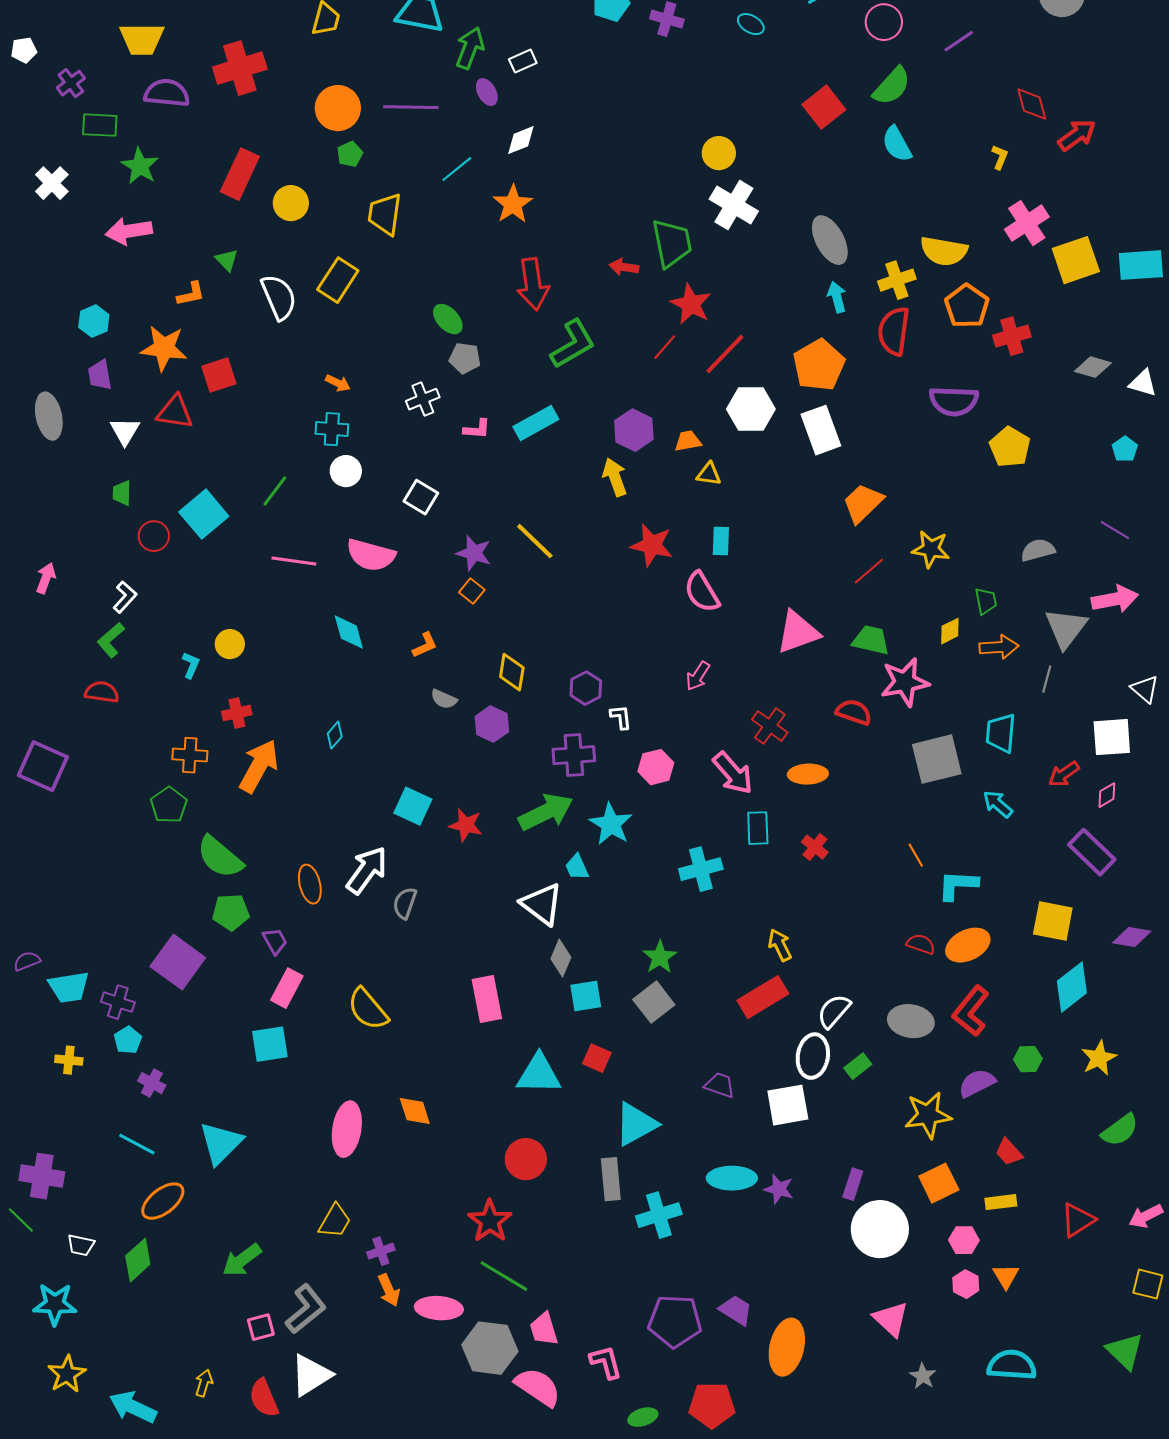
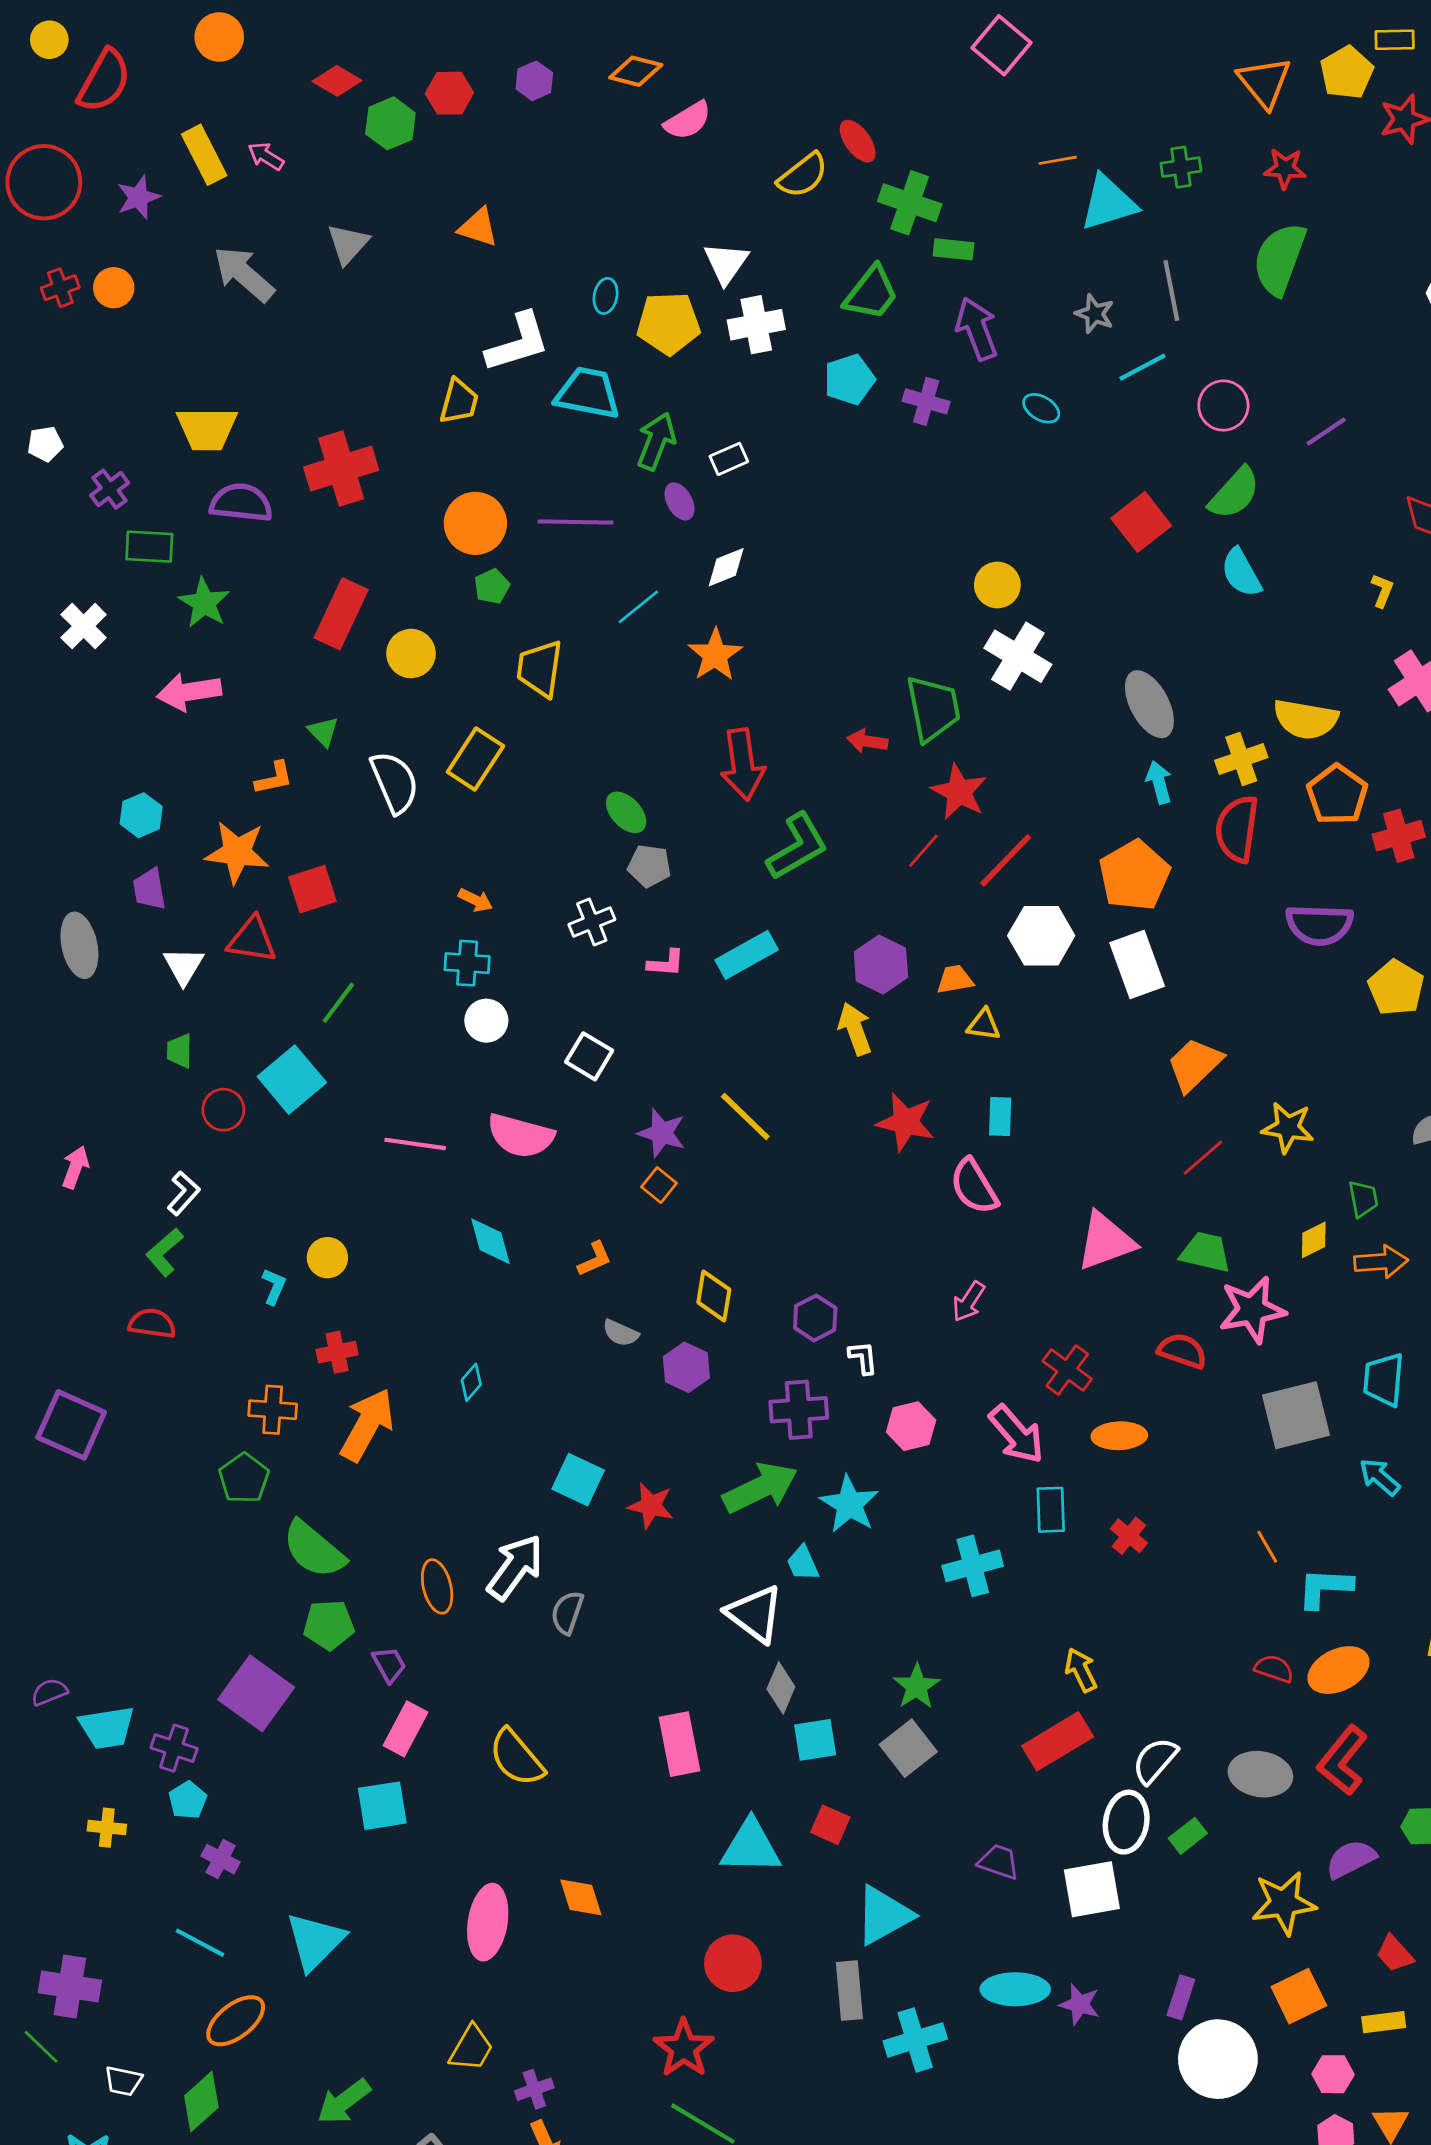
green line: (275, 491) -> (338, 1003), moved

